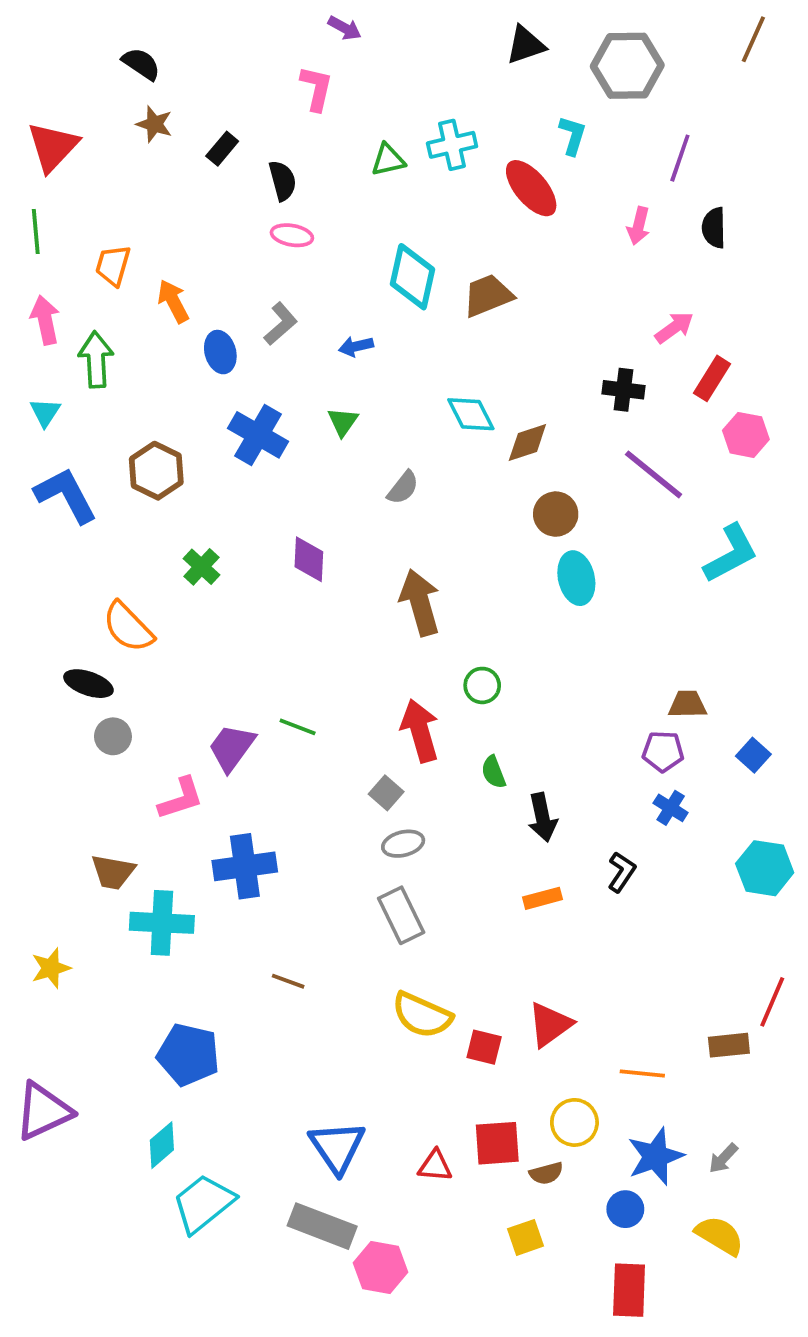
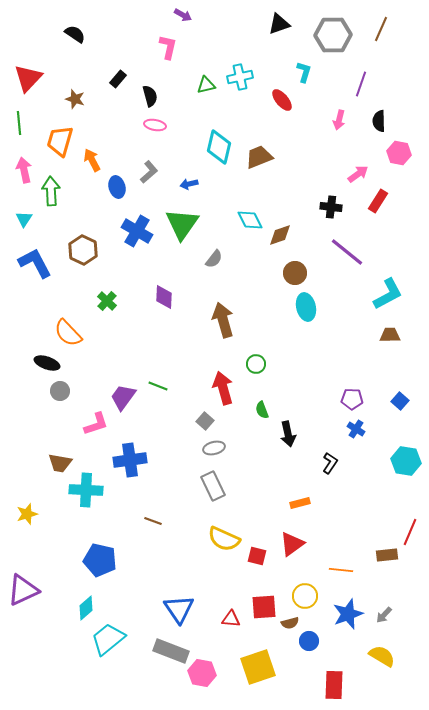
brown line: (753, 39) -> (381, 29), moved
brown star: (154, 124) -> (75, 99), moved
red ellipse: (531, 188) -> (282, 100), size x0.7
orange trapezoid: (113, 265) -> (60, 141), size x1.4
green triangle: (343, 422) -> (182, 224), size x2.0
pink hexagon: (746, 435) -> (399, 153), moved
brown trapezoid: (687, 704) -> (390, 335), moved
orange rectangle: (542, 898) -> (300, 503), moved
blue circle: (625, 1209) -> (309, 641), moved
yellow square: (525, 1237) -> (258, 667), moved, size x1.8

